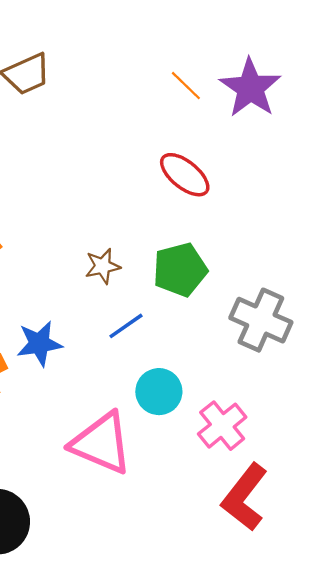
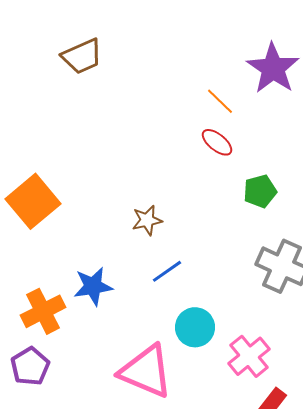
orange line: (186, 86) -> (220, 101), moved
red ellipse: (185, 175) -> (217, 142), size x0.7
green pentagon: (180, 270) -> (260, 191), moved, size x0.7

